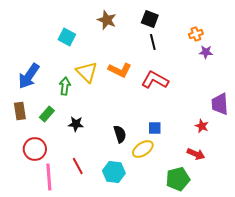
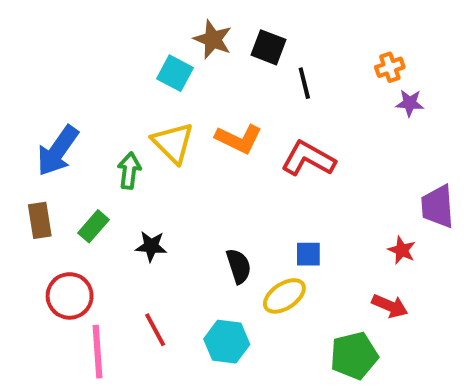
black square: (150, 19) -> (268, 47), moved
cyan square: (67, 37) -> (175, 73), moved

